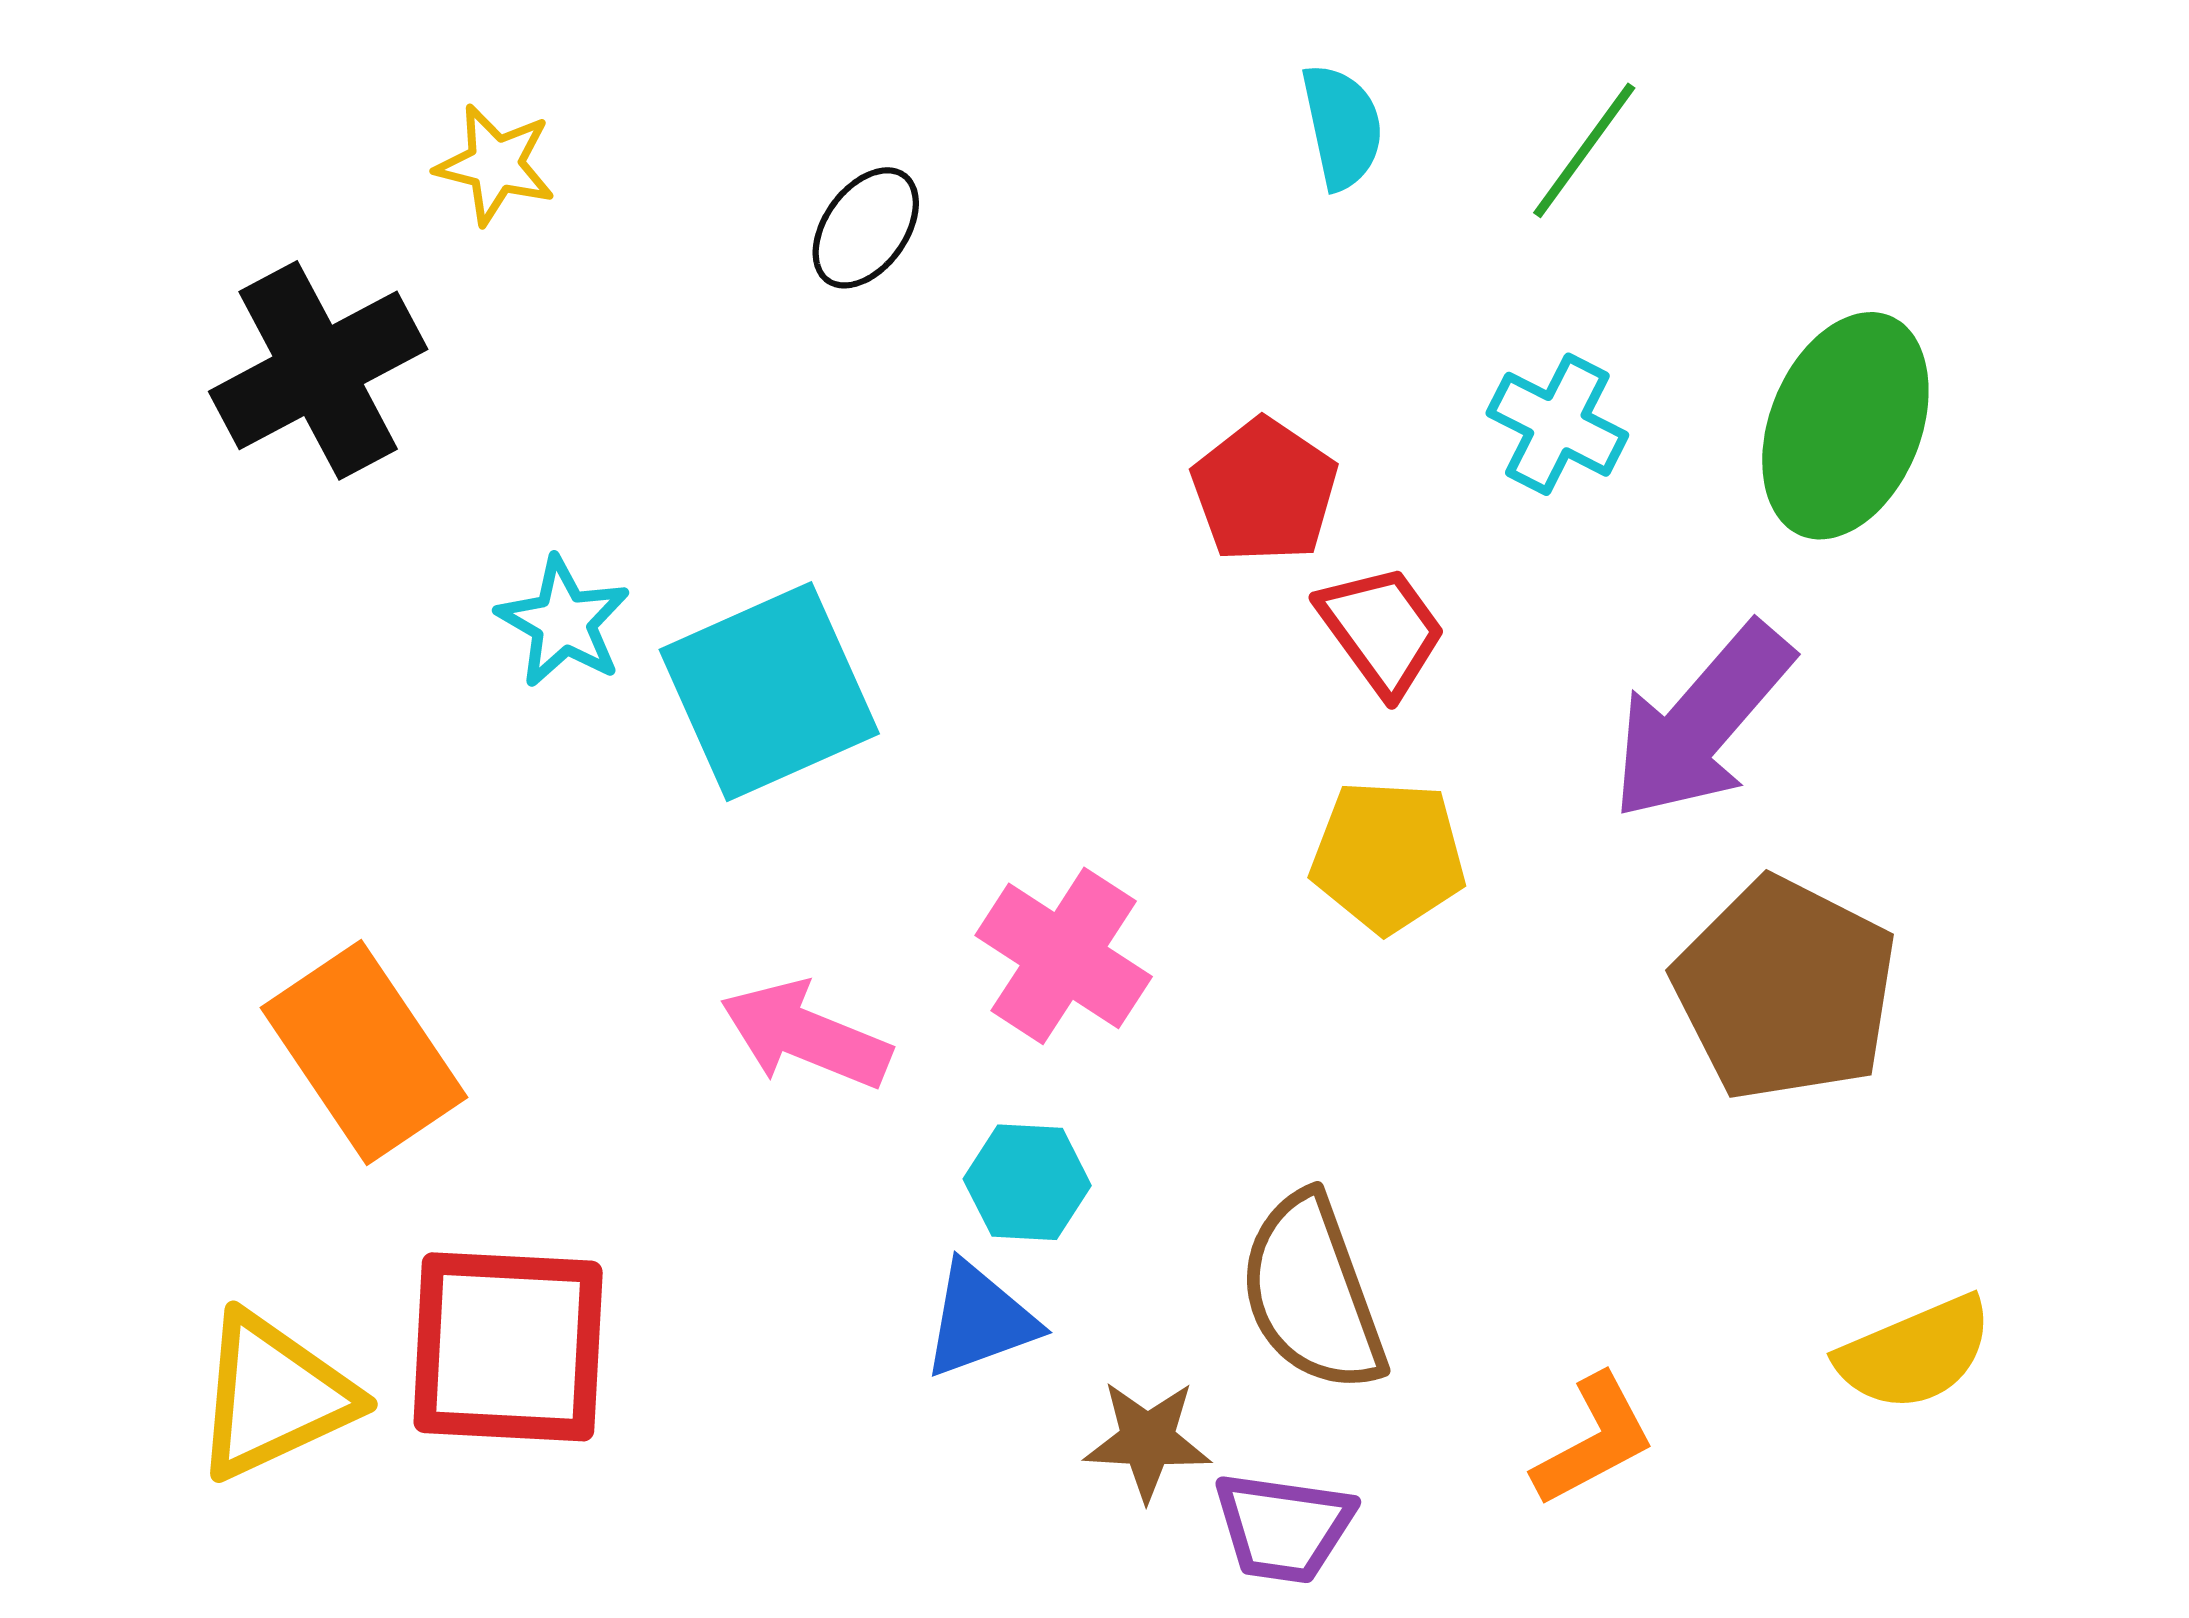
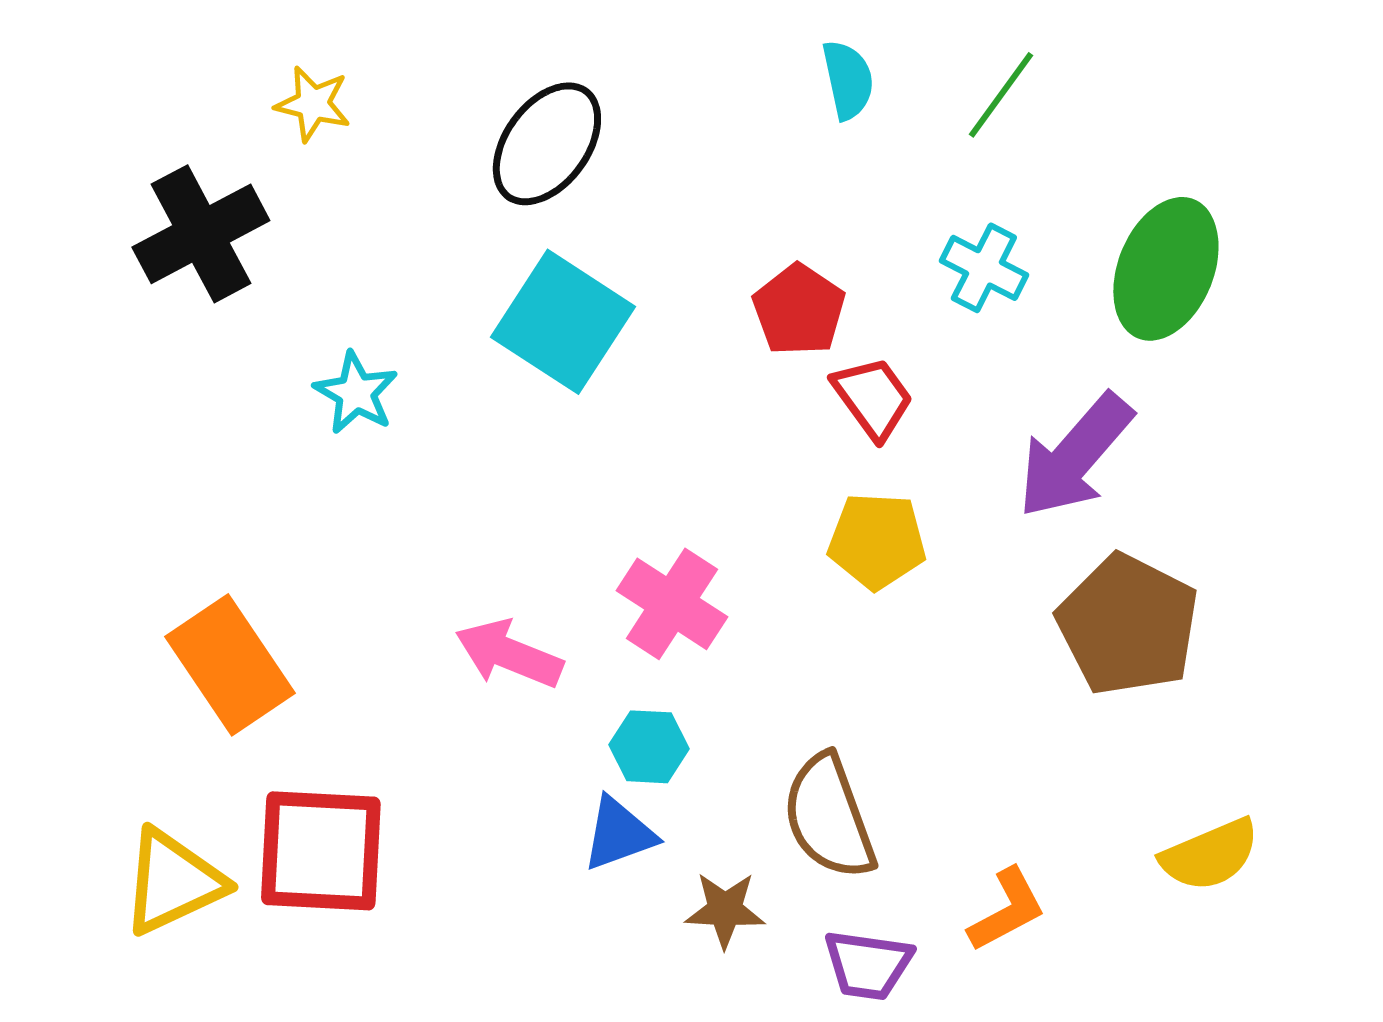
black ellipse: (866, 228) -> (547, 144), size x1.6
cyan square: (769, 692) -> (563, 322), moved, turned -33
purple trapezoid: (1284, 1527) -> (868, 965), moved

